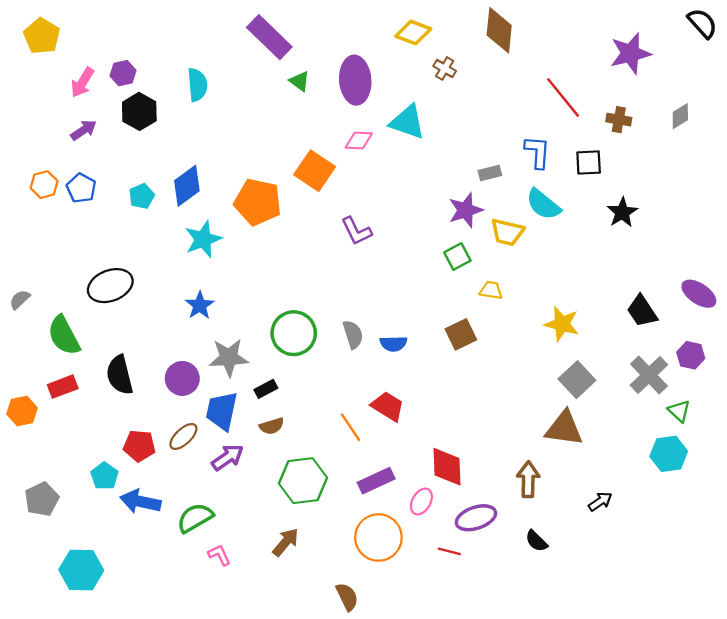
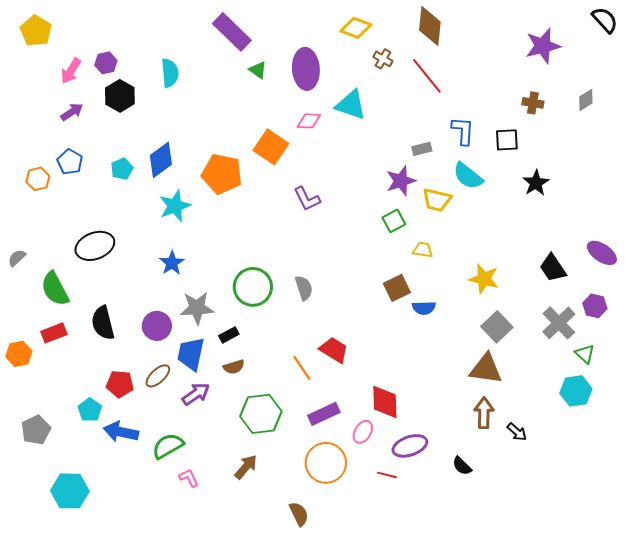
red line: (563, 98) -> (427, 76), moved
orange hexagon: (44, 185) -> (38, 179), moved
blue semicircle: (394, 344) -> (424, 308), moved
brown arrow: (528, 479) -> (484, 413), moved
black arrow: (600, 502) -> (517, 432), turned 75

